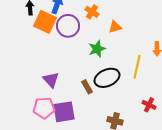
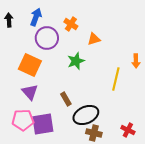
orange square: (45, 22) -> (30, 65), moved
black ellipse: (107, 78) -> (86, 115), moved
red cross: (149, 105) -> (128, 130), moved

